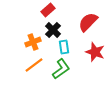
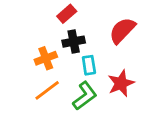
black cross: (53, 30) -> (74, 42), turned 35
red star: (95, 52) -> (121, 83), moved, turned 30

